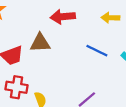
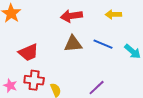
brown triangle: (40, 43) -> (73, 44), moved

